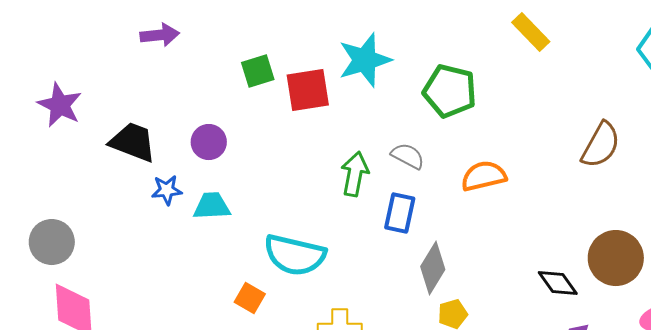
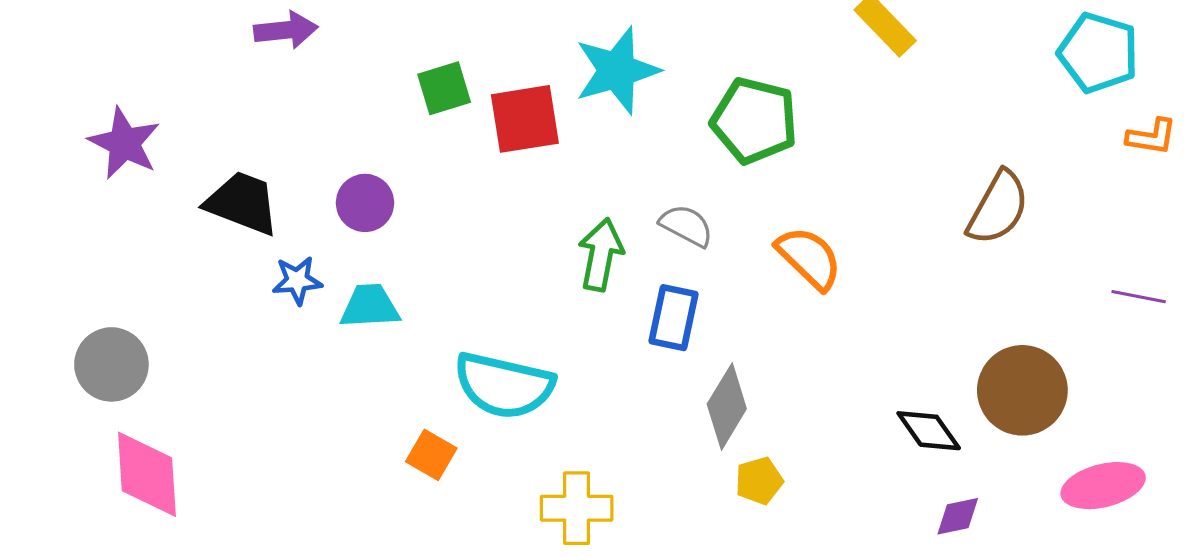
orange semicircle: (484, 176) -> (809, 258), turned 57

